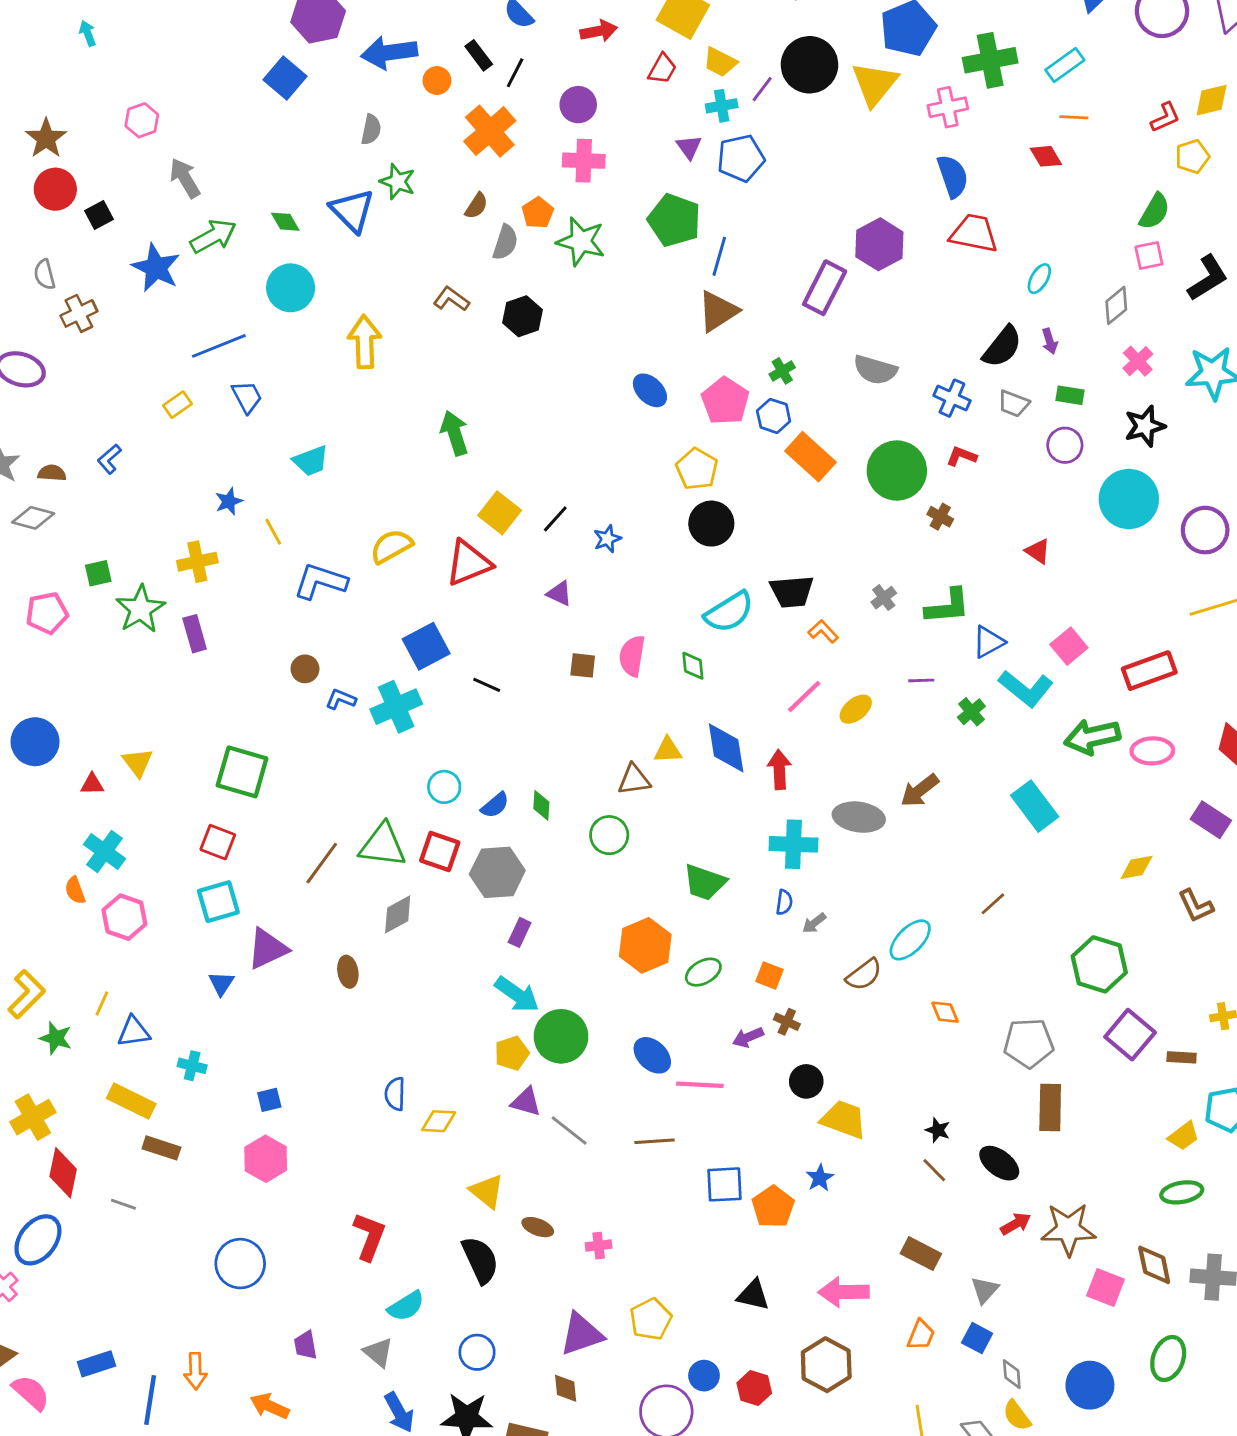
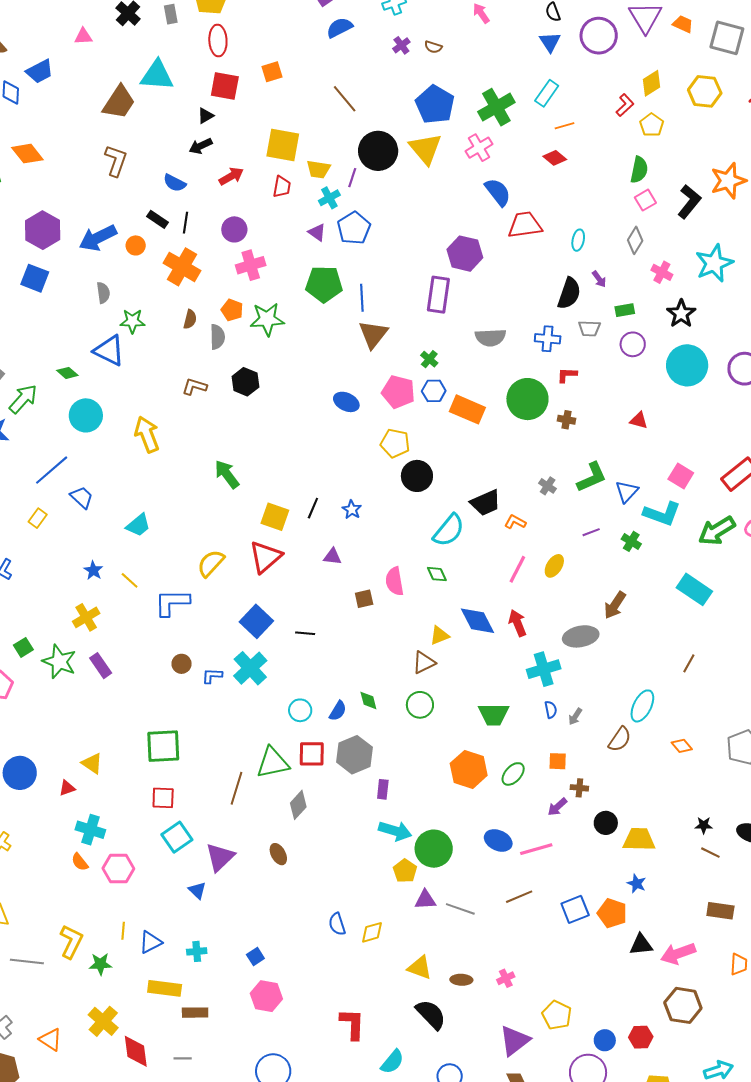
black triangle: (753, 1295) -> (641, 945), moved

